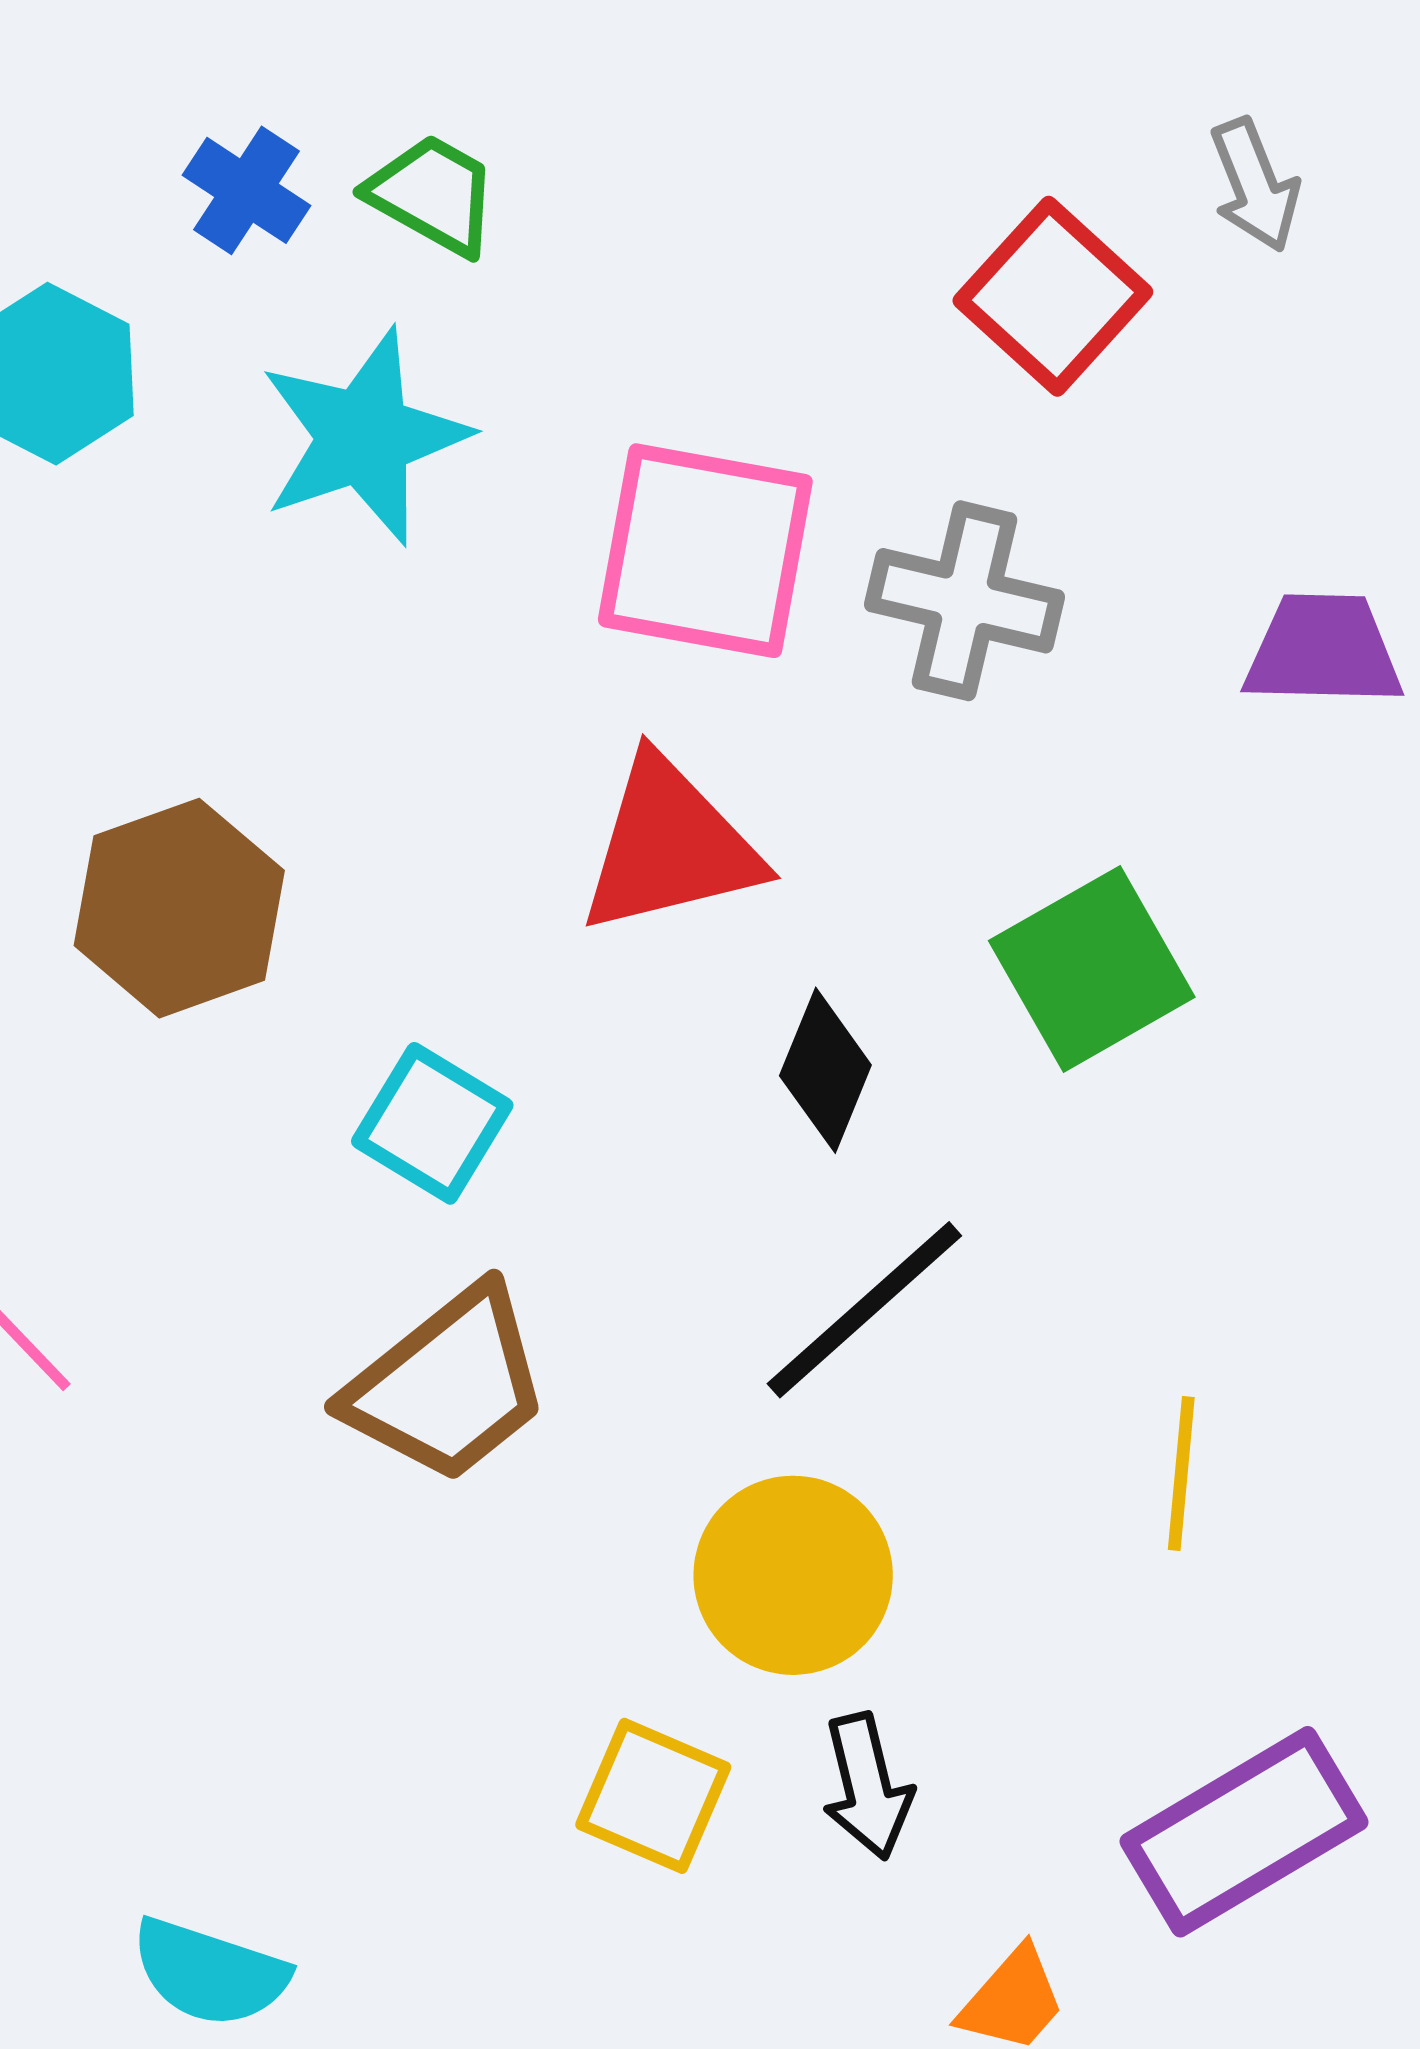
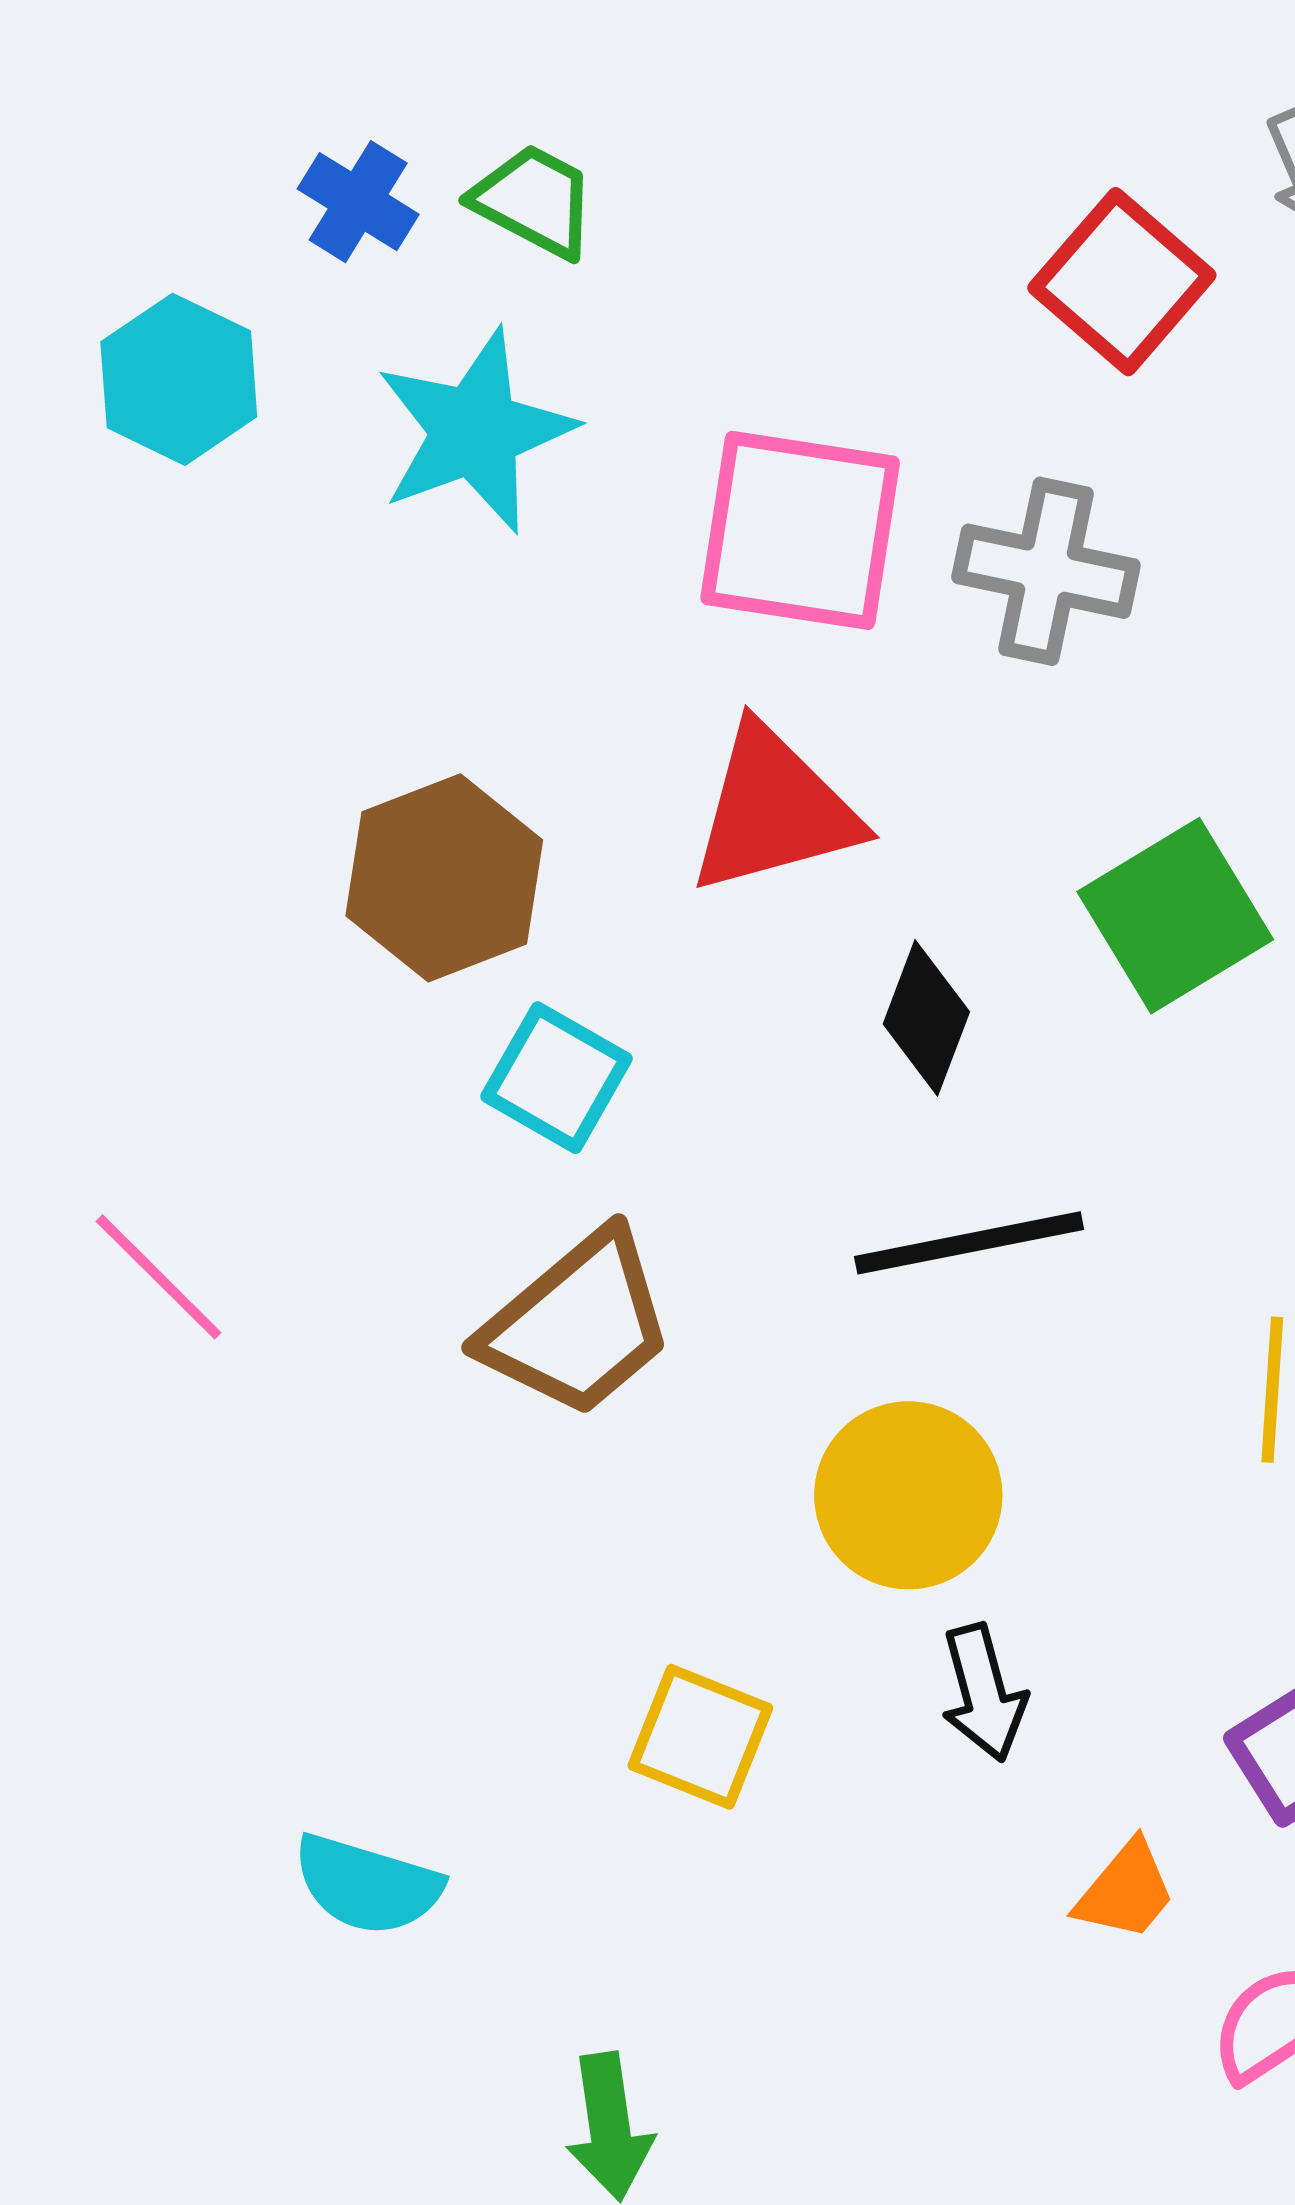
brown hexagon: (179, 908) -> (444, 878), moved
black line: (864, 1310) -> (969, 1243), turned 32
yellow square: (653, 1796) -> (700, 1737), moved

